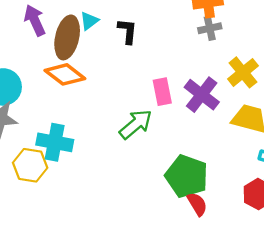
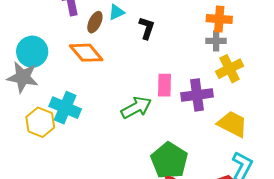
brown ellipse: (67, 37) -> (95, 22), size x0.6
yellow cross: (243, 72) -> (230, 69), moved
purple cross: (202, 95) -> (197, 95), turned 32

